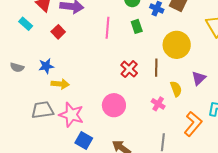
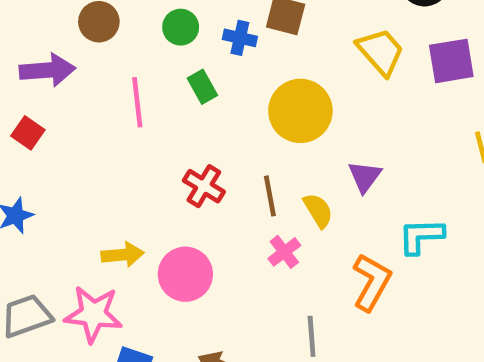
brown line: (156, 68) -> (270, 196), moved
yellow arrow: (60, 84) -> (123, 255), moved
pink cross: (158, 104) -> (284, 252), turned 32

